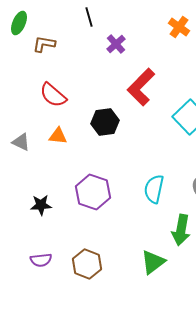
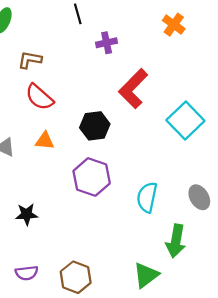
brown L-shape: (44, 44) -> (30, 60), moved
purple cross: (116, 44) -> (107, 43), turned 30
purple hexagon: (93, 192) -> (92, 177), moved

